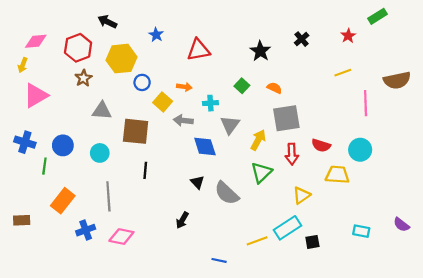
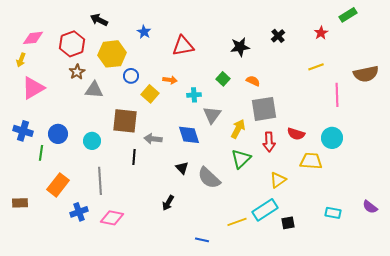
black star: (260, 51) -> (240, 47), turned 30
gray triangle: (102, 111) -> (94, 90), moved
gray arrow: (183, 120) -> (153, 139), moved

